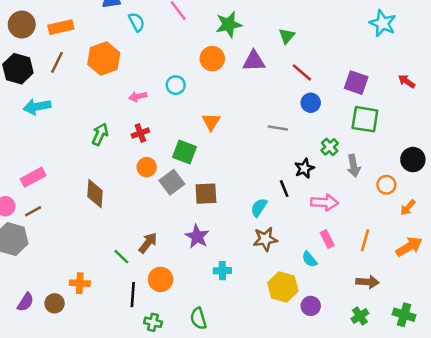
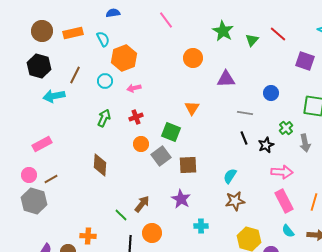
cyan semicircle: (137, 22) -> (103, 39), moved
green star: (229, 25) -> (223, 31), moved, turned -30
orange hexagon: (104, 59) -> (124, 58), moved
purple triangle: (254, 61) -> (226, 79), moved
brown line: (57, 62) -> (75, 75), moved
red line: (302, 72) -> (278, 34), moved
purple square: (356, 83) -> (305, 61), moved
cyan circle: (176, 85) -> (105, 81), moved
pink rectangle: (33, 177) -> (42, 144), moved
black line: (284, 189) -> (244, 138), moved
pink rectangle: (327, 239) -> (284, 201), size x1.6
cyan semicircle: (309, 259) -> (288, 231), moved

